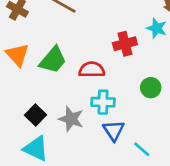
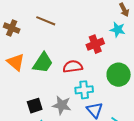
green circle: (151, 88) -> (119, 75), size x1.5
black square: (35, 115) -> (35, 106), turned 35

